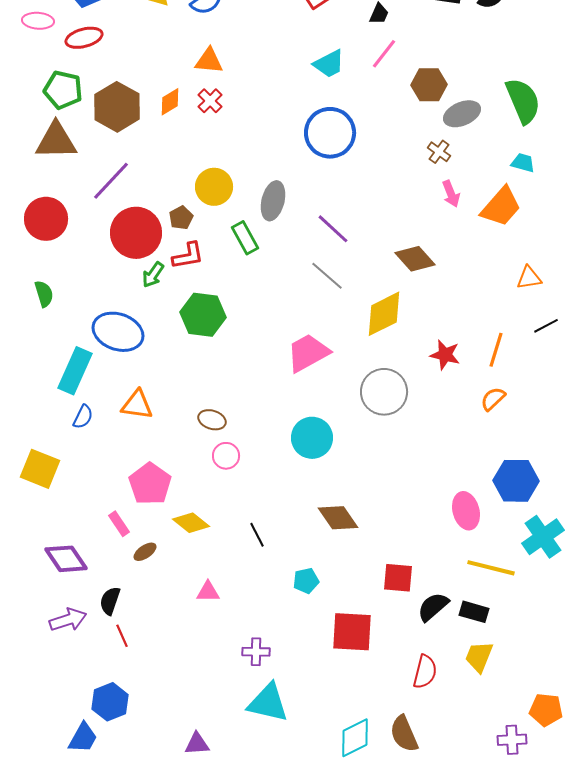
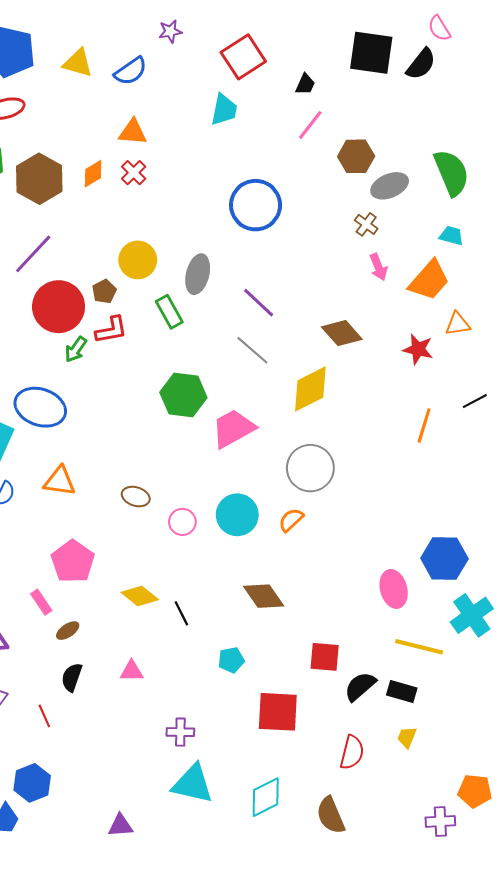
cyan trapezoid: (329, 64) -> (224, 110), moved, turned -52
orange triangle: (529, 278) -> (458, 324), moved
green hexagon: (203, 315) -> (183, 395), moved
red star: (445, 355) -> (418, 349), moved
orange semicircle: (493, 399) -> (291, 520), moved
pink circle: (226, 456) -> (182, 522), moved
yellow diamond: (191, 523) -> (140, 596), moved
black semicircle: (110, 601) -> (72, 677), moved
yellow trapezoid: (479, 657) -> (407, 737), size x0.7
cyan diamond: (355, 738) -> (266, 797), moved

